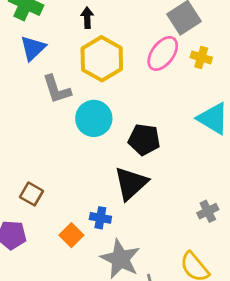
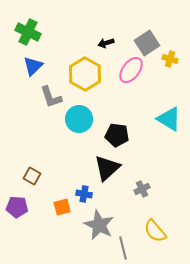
black arrow: (87, 18) -> (106, 43), moved, turned -105
yellow cross: (201, 57) -> (170, 59), moved
gray cross: (208, 211) -> (142, 189), moved
orange square: (71, 235) -> (62, 207), turned 30

